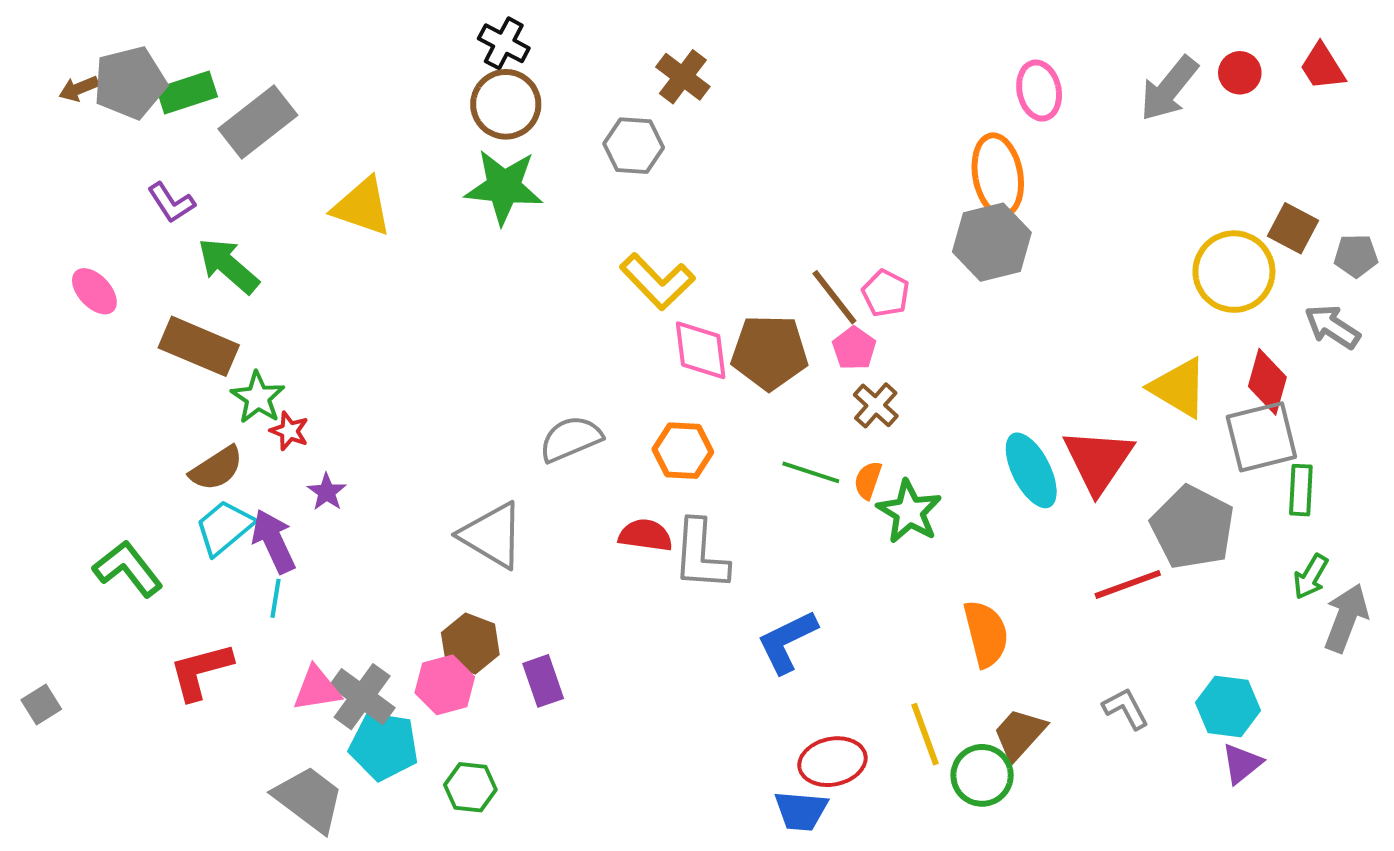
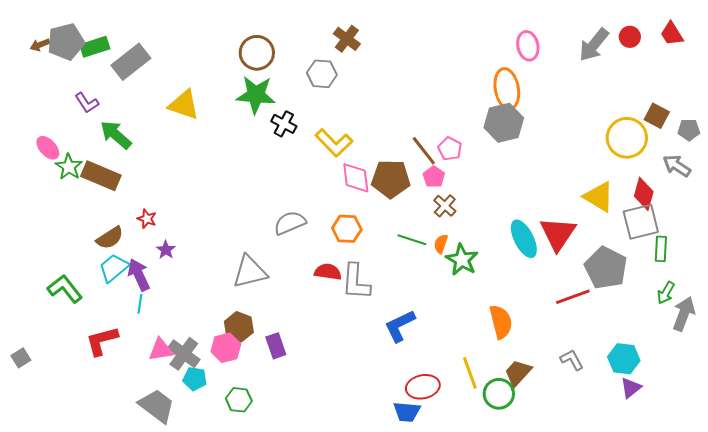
black cross: (504, 43) -> (284, 124), moved
green star: (258, 398) -> (69, 167), moved
gray triangle: (492, 535) -> (250, 272), turned -45
cyan pentagon: (384, 746) -> (195, 379), size x0.7

